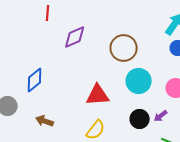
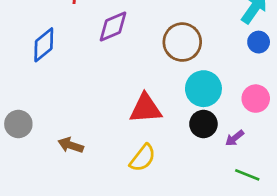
blue diamond: (35, 80) -> (44, 45), moved
black circle: (140, 119) -> (203, 124), moved

